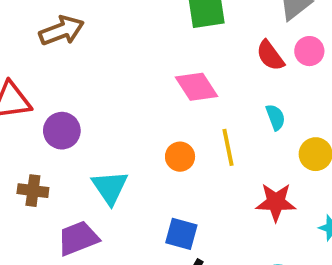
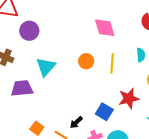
red star: (276, 202) -> (129, 98), turned -30
blue square: (181, 234) -> (104, 112), moved

